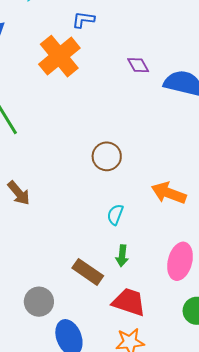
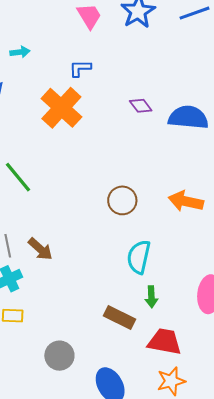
orange arrow: (169, 193) -> (186, 201), moved
cyan semicircle: (115, 215) -> (139, 257), size x1.6
gray circle: (39, 302) -> (59, 356), moved

